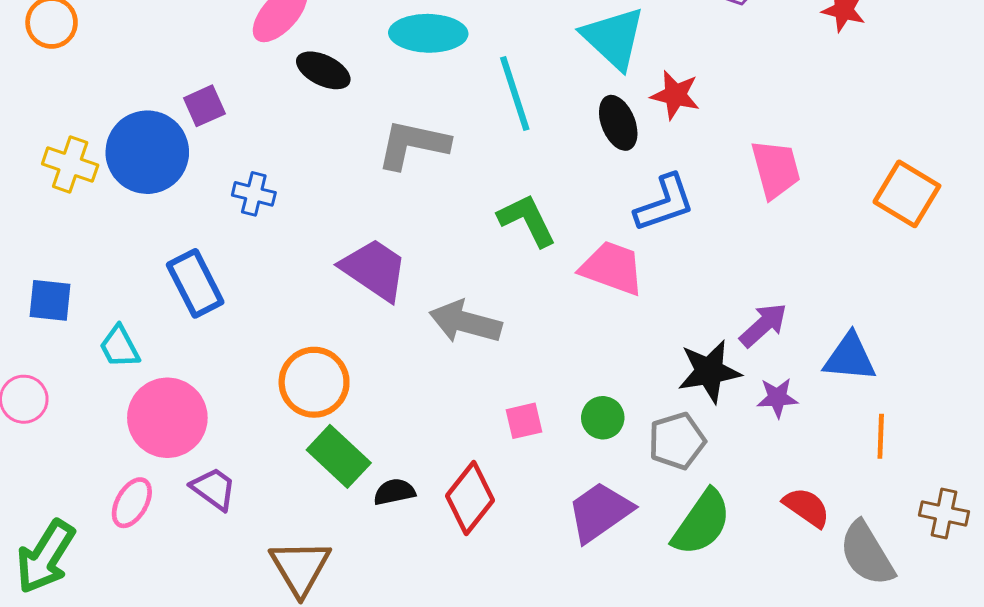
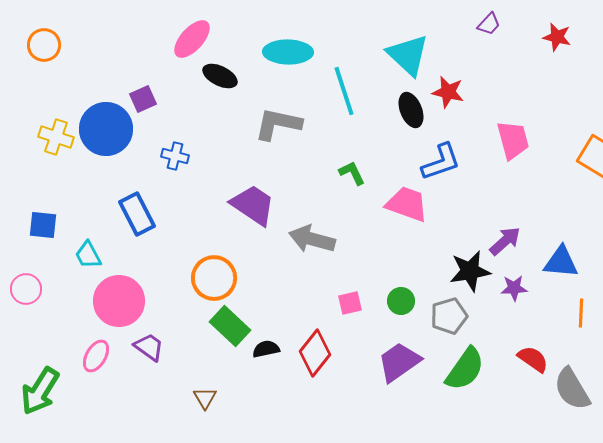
green L-shape: (527, 220) -> (352, 173), size x0.7
brown triangle: (300, 568) -> (205, 398), size x0.6

